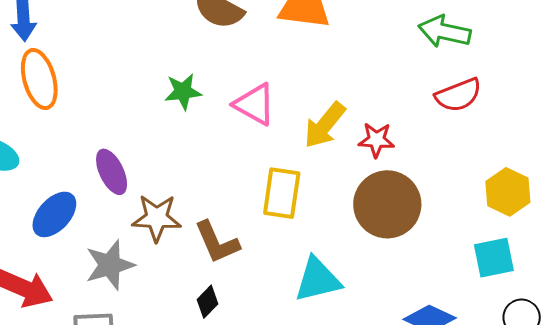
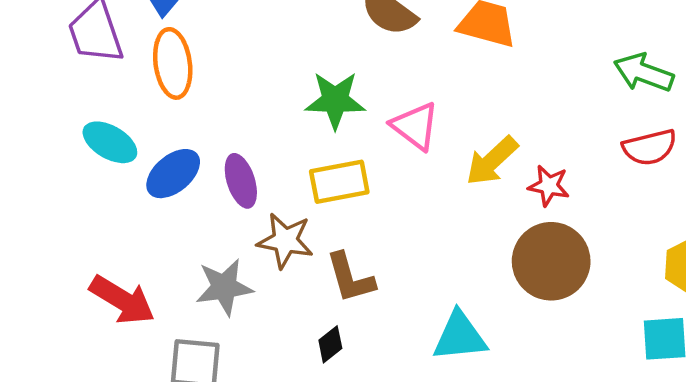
green star: (183, 92) -> (335, 100), size x1.4
yellow rectangle: (282, 193) -> (339, 182), moved, turned 63
blue ellipse: (54, 214) -> (173, 174), moved

